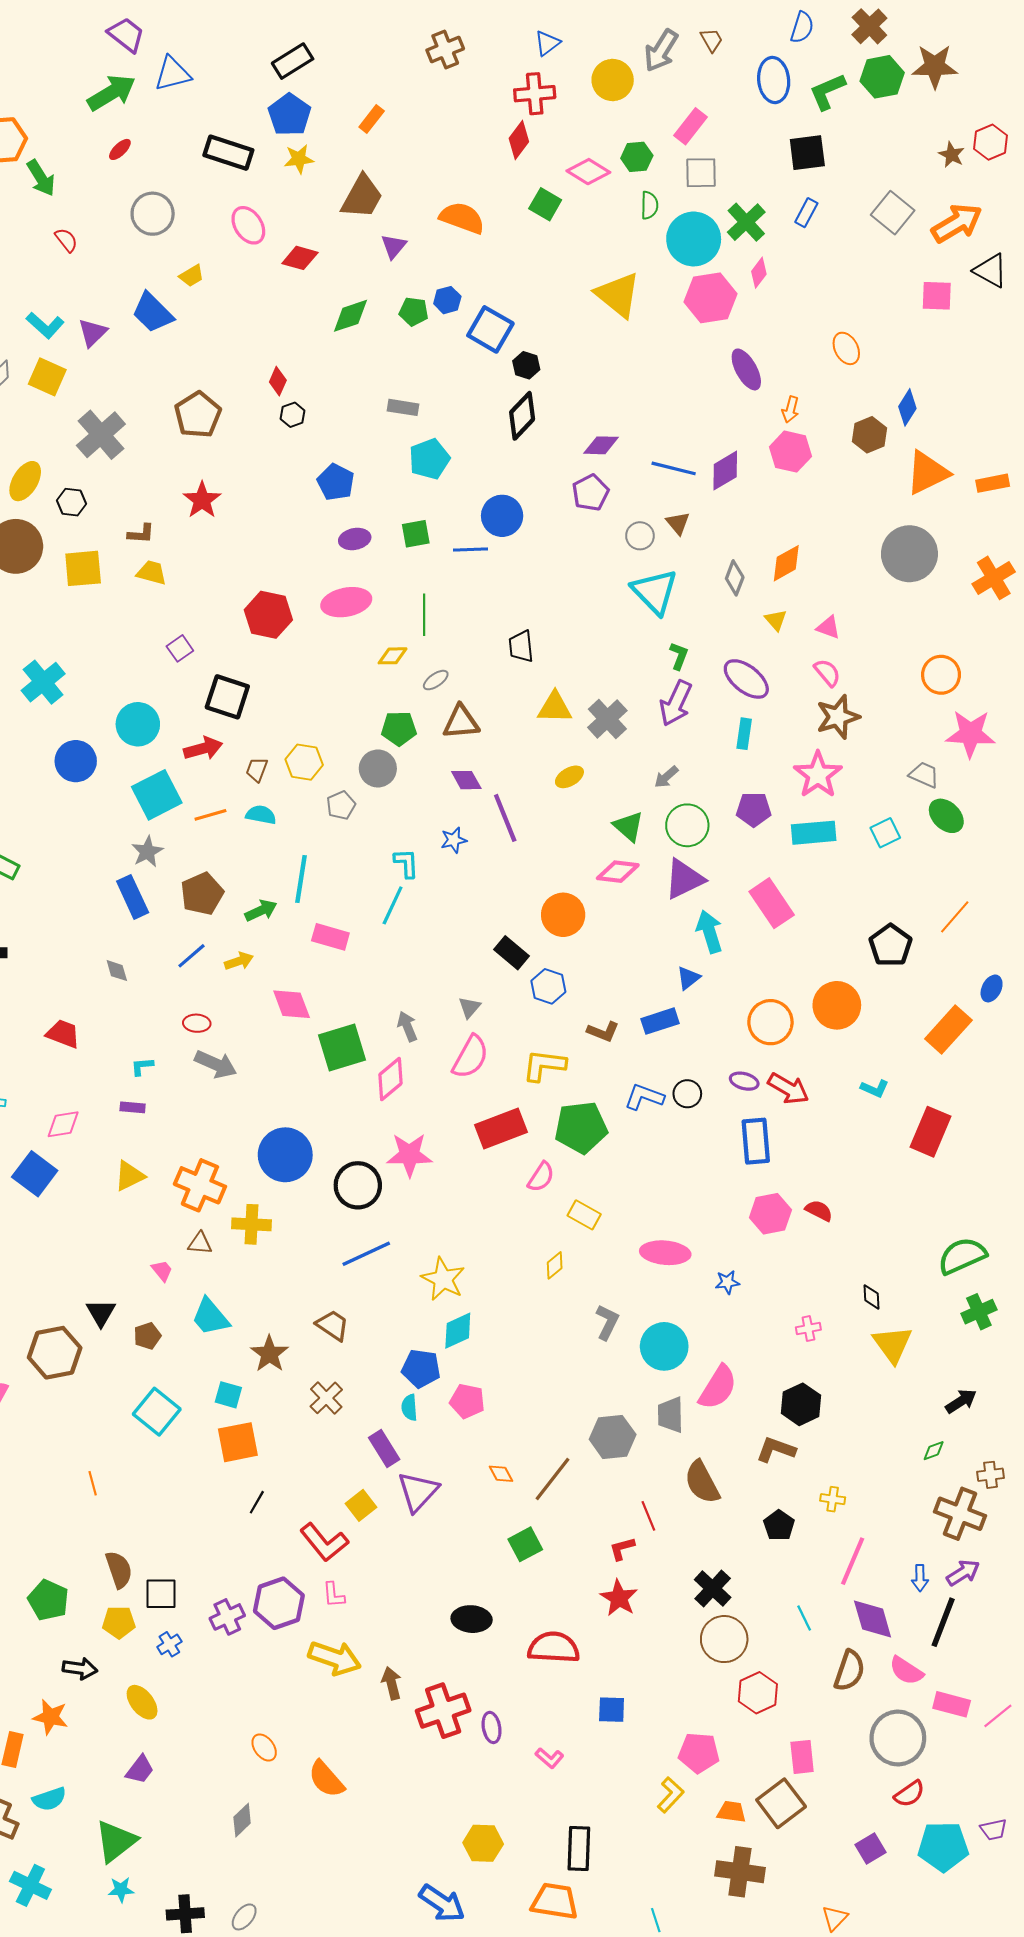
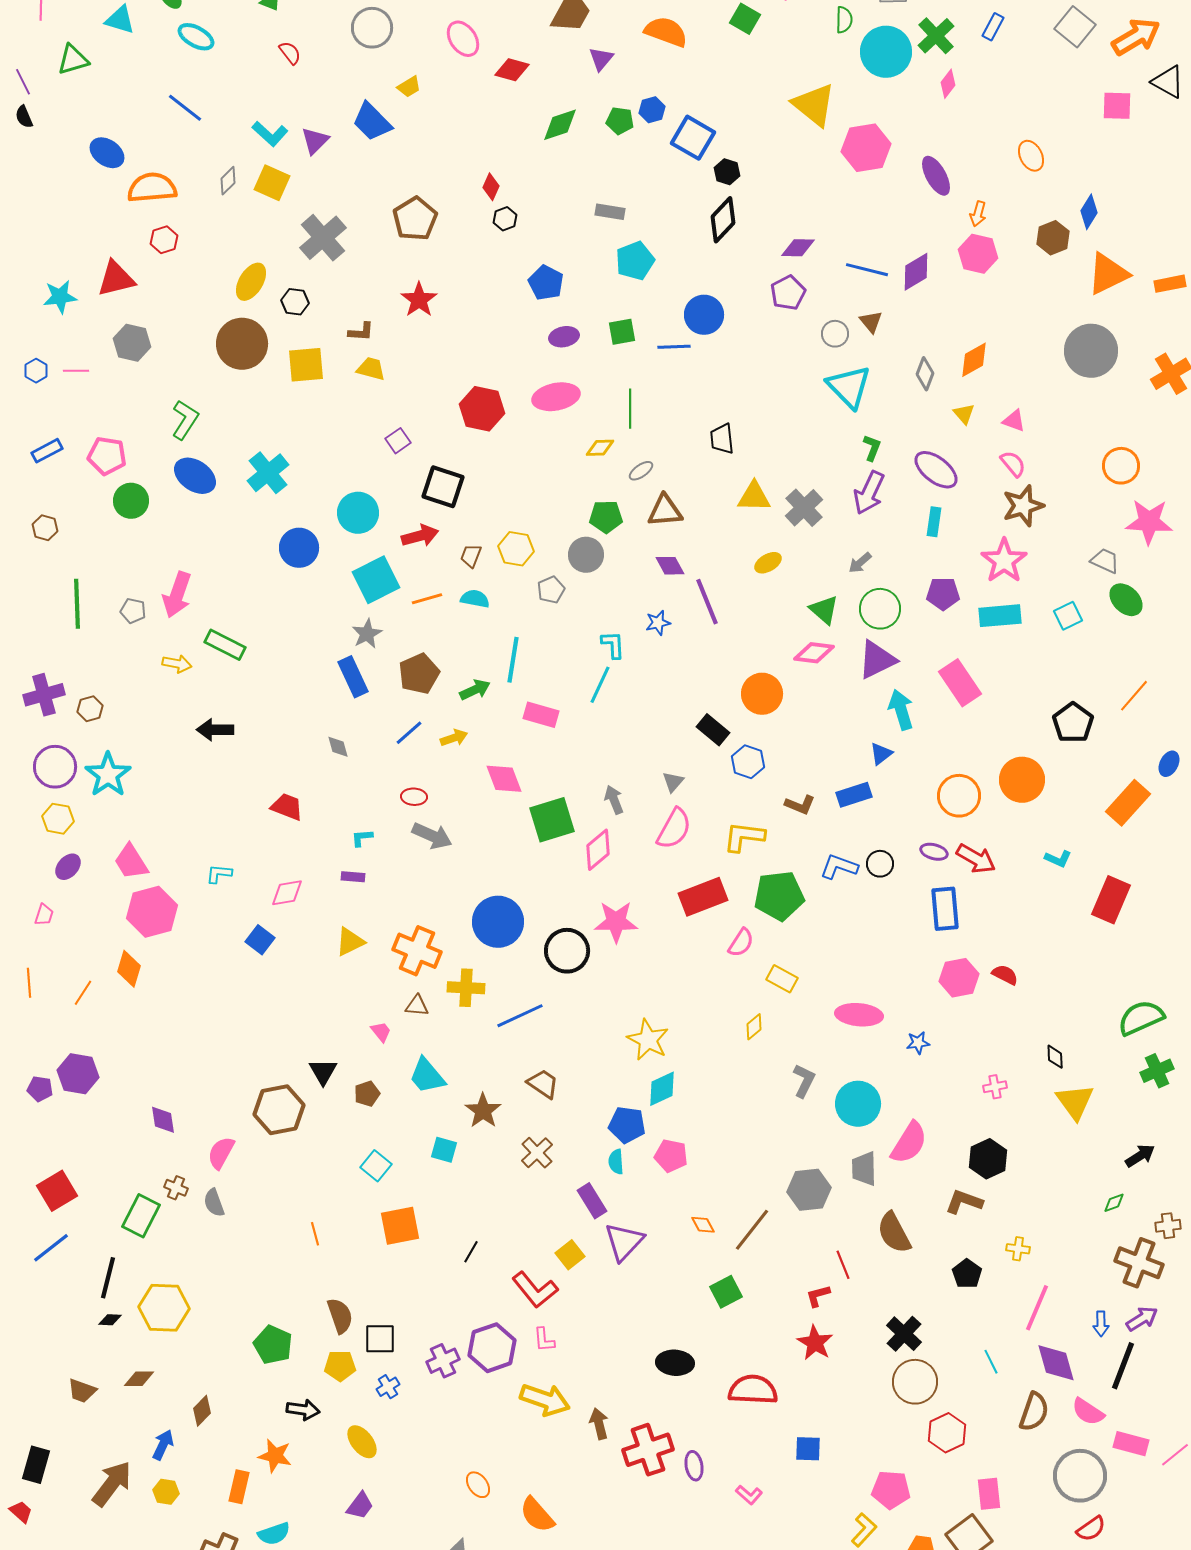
pink hexagon: (710, 298) -> (866, 148), moved
blue square: (35, 1174) -> (260, 940), size x0.7
blue line: (366, 1254) -> (520, 1016), moved
cyan square: (157, 1412) -> (376, 1166), size x0.7
orange square: (238, 1442) -> (400, 1226), moved

